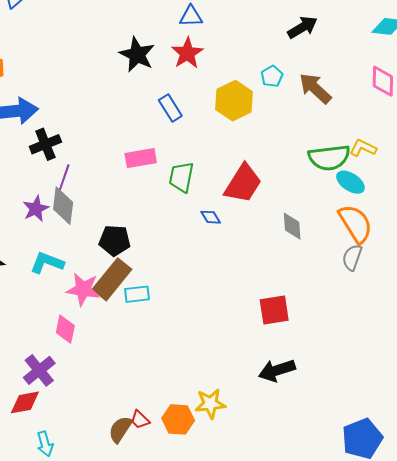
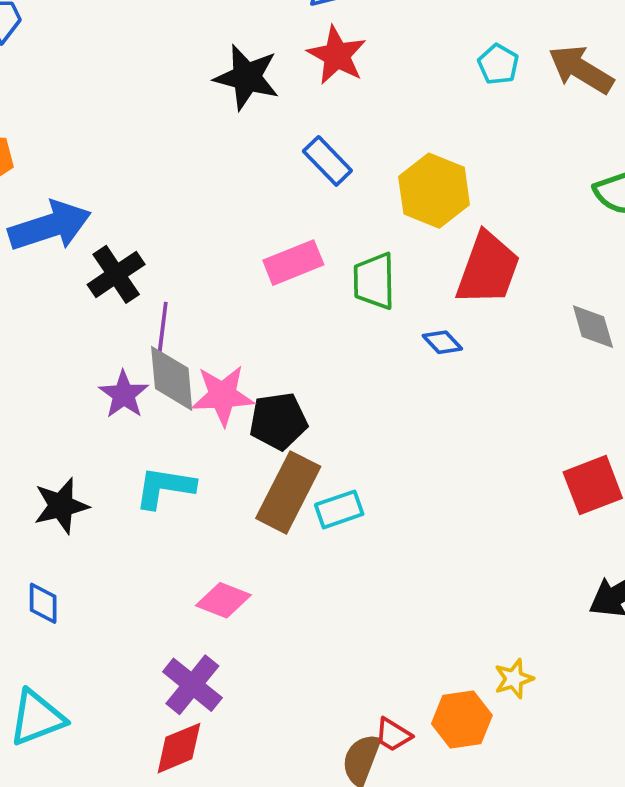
yellow hexagon: (234, 101) -> (434, 191), moved
pink star: (83, 289) -> (223, 395), moved
pink diamond: (65, 329) -> (223, 600), turned -68
yellow star: (210, 404) -> (514, 679), size x0.7

